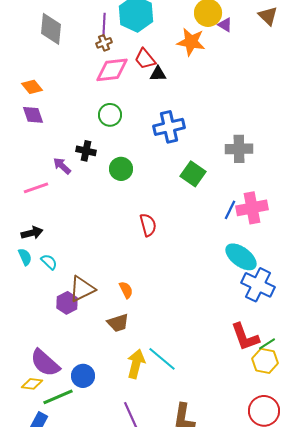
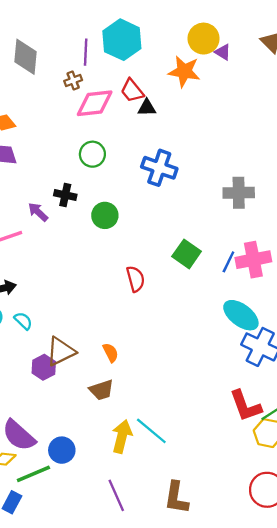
brown cross: (104, 43) -> (73, 80), moved
blue cross: (169, 127) -> (159, 168), turned 32
green square: (193, 174) -> (187, 254), moved

